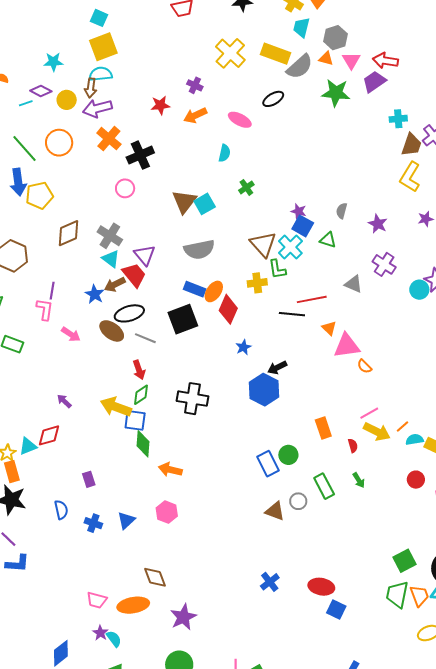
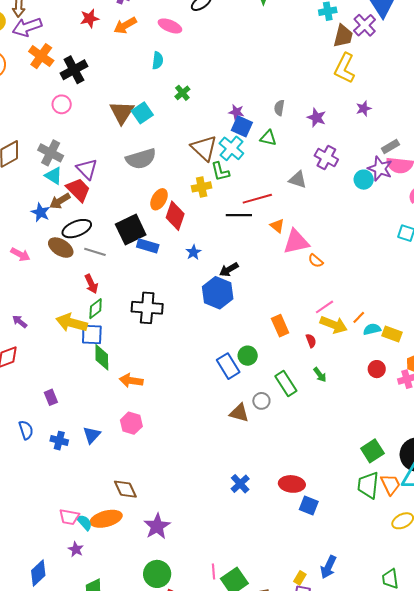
blue rectangle: (195, 289) -> (148, 246), moved
cyan semicircle: (114, 639) -> (84, 522), moved

